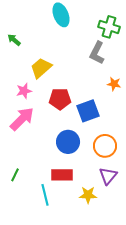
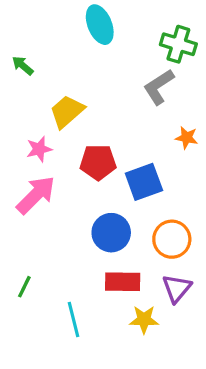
gray L-shape: (97, 53) -> (159, 87), turned 30
red rectangle: (62, 175) -> (123, 282), moved

